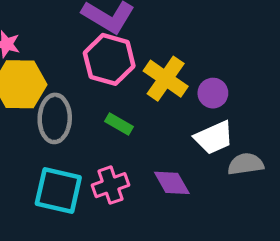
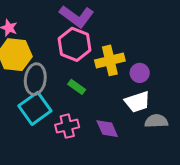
yellow cross: (166, 79) -> (110, 60), turned 36
cyan square: (58, 191) -> (35, 108), moved, turned 36

